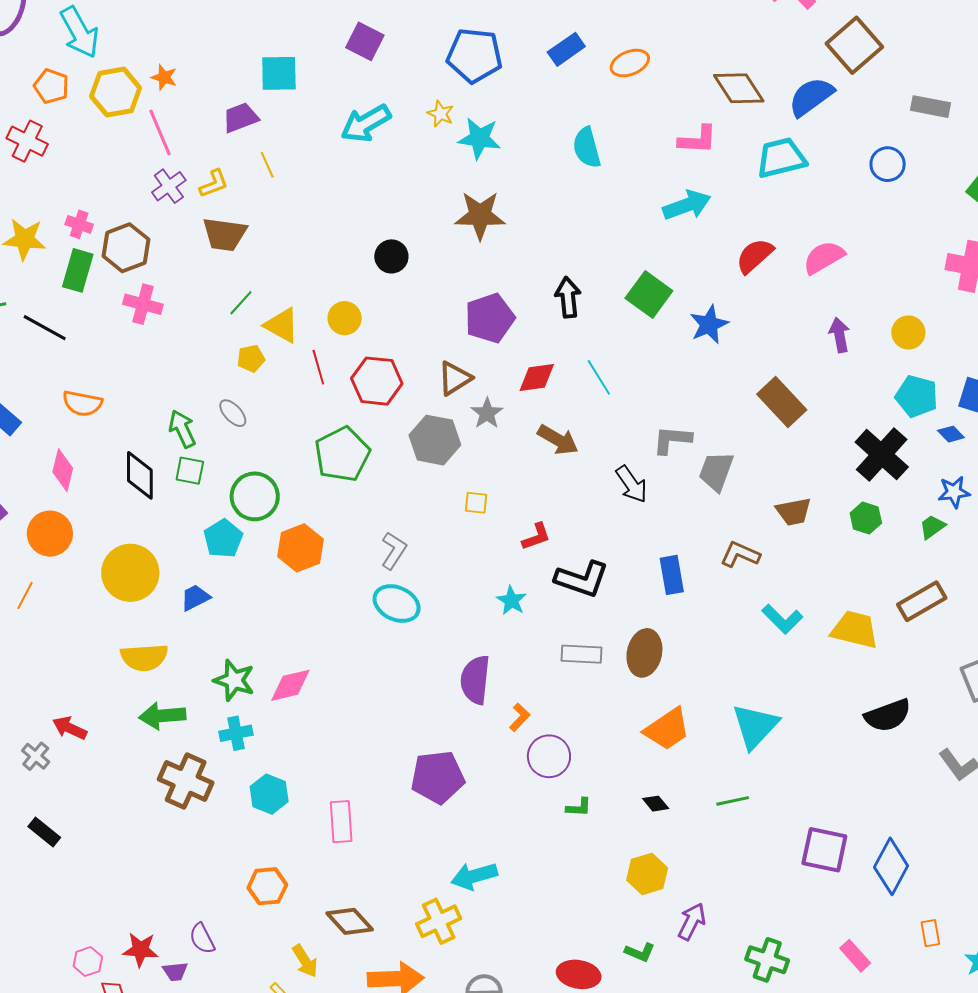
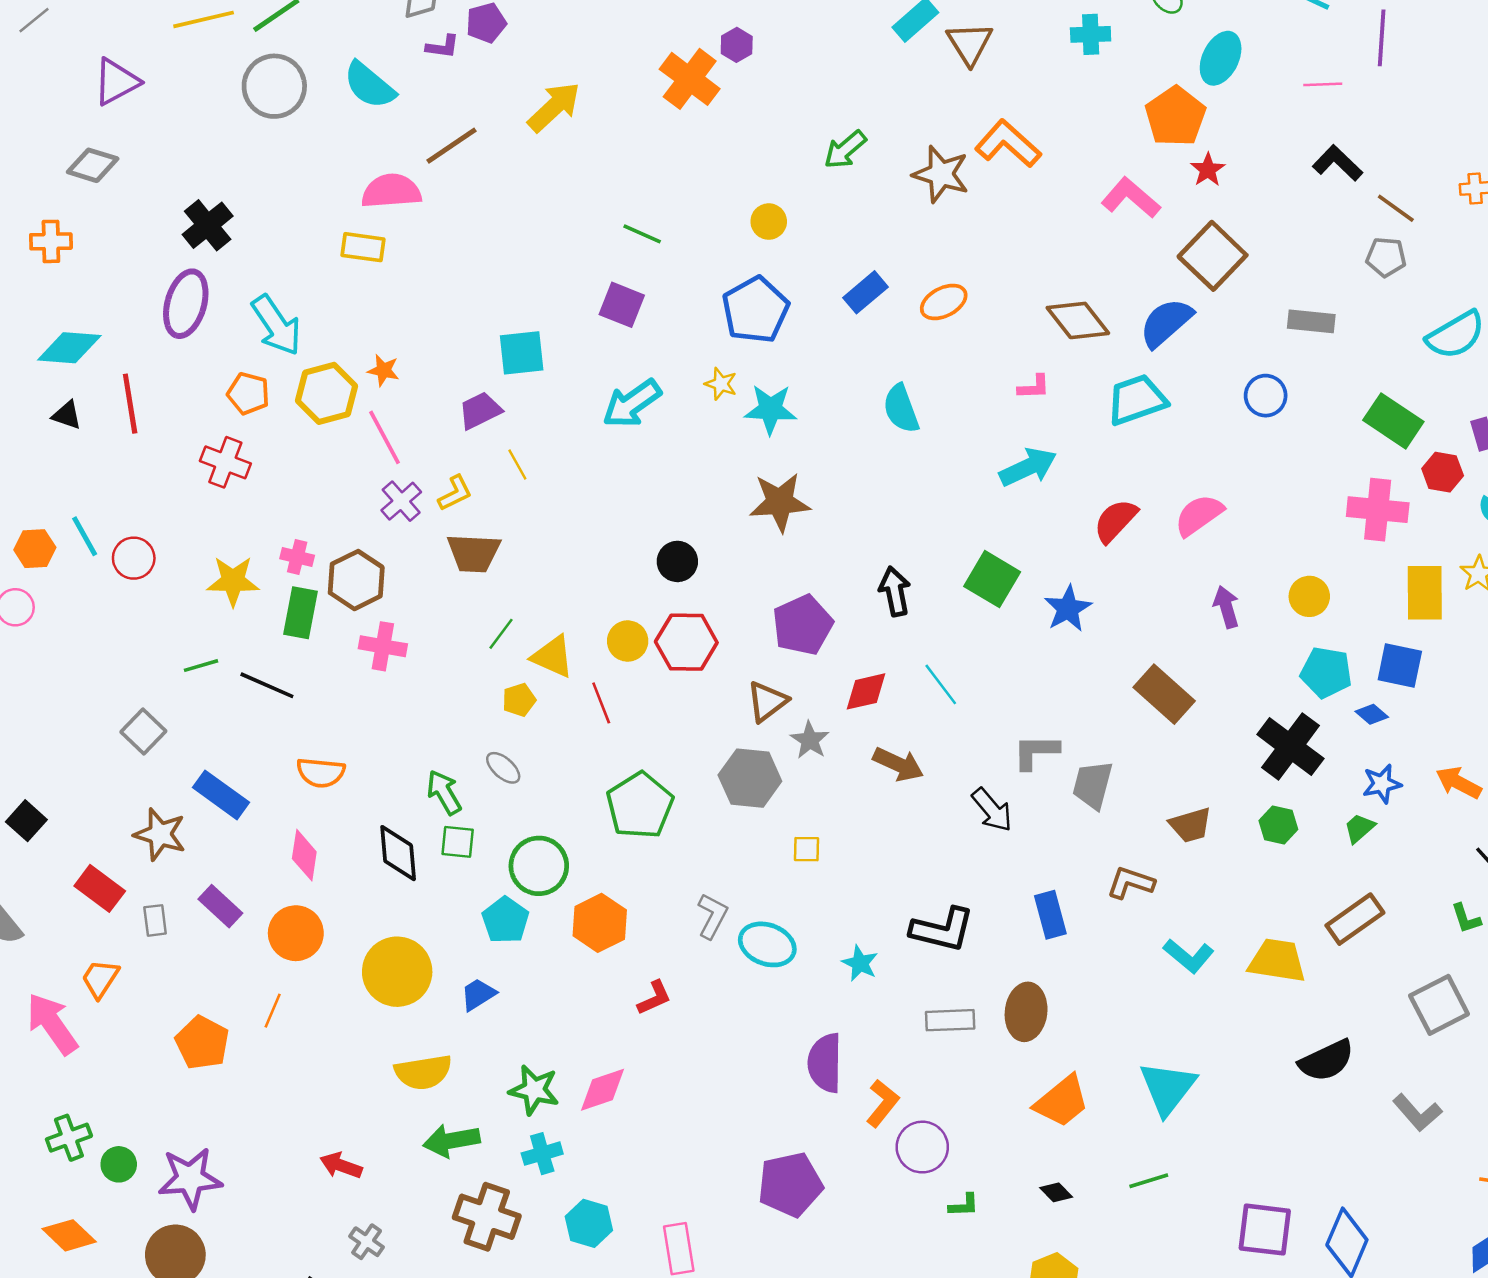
blue pentagon: (474, 55) -> (755, 310), turned -30
pink L-shape: (698, 140) -> (1034, 387), size x0.7
red hexagon: (377, 381) -> (686, 642), moved
red L-shape: (536, 537) -> (654, 998), moved
cyan ellipse: (397, 604) -> (767, 944), moved
orange L-shape: (520, 717) -> (883, 1103), size x1.4
gray cross: (36, 756) -> (367, 1242), moved

